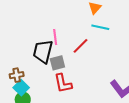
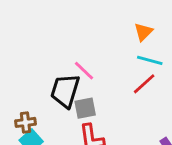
pink line: (55, 37) -> (84, 71), turned -42
red line: (80, 46) -> (144, 84), moved

